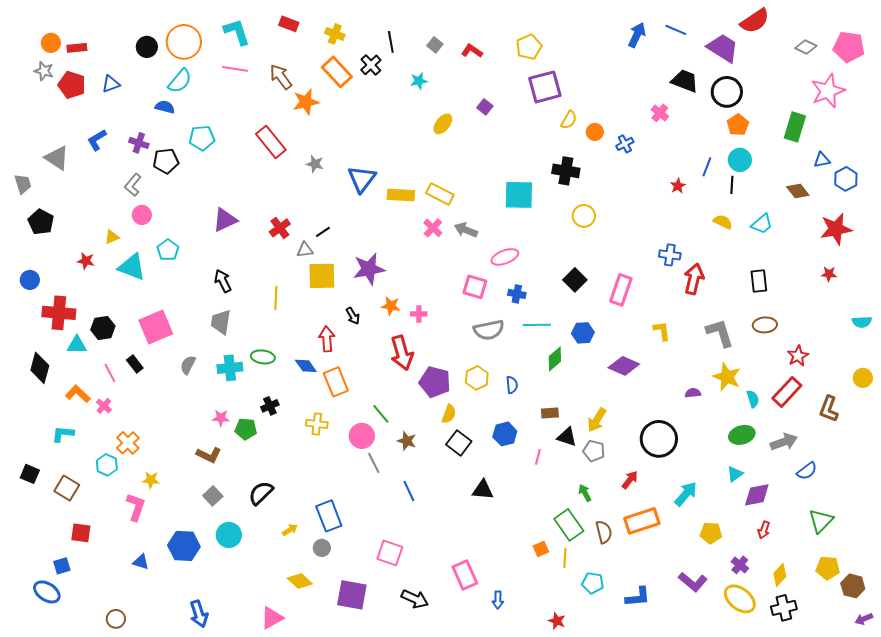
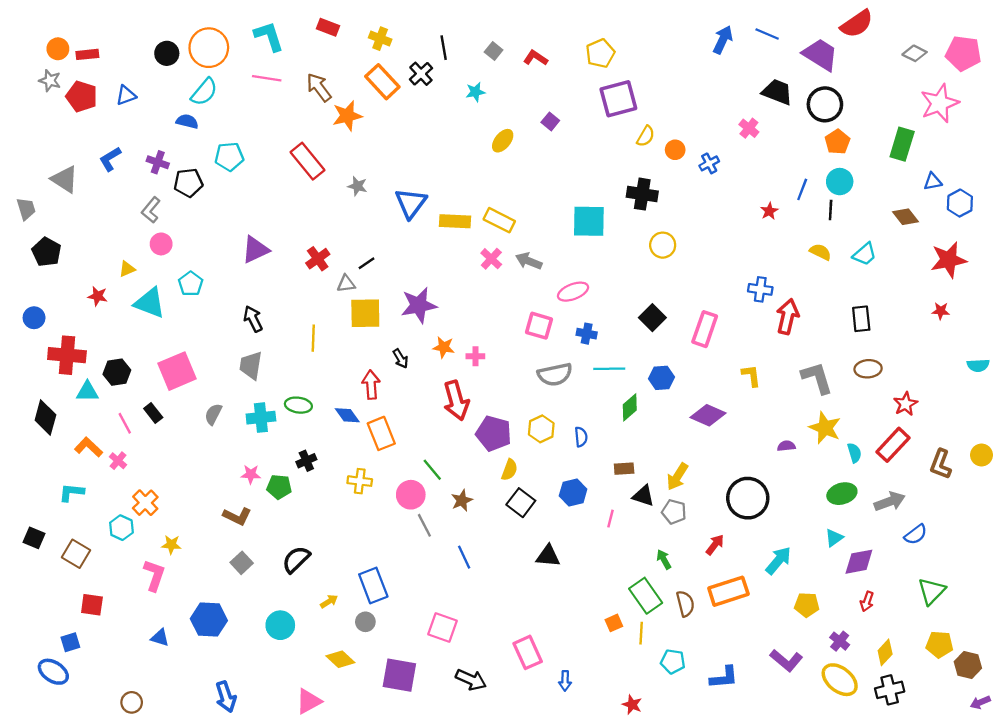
yellow circle: (863, 378) -> (982, 455), moved
brown star: (407, 441) -> (462, 500), turned 30
cyan circle: (229, 535) -> (280, 625), moved

